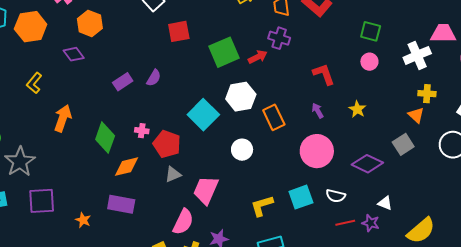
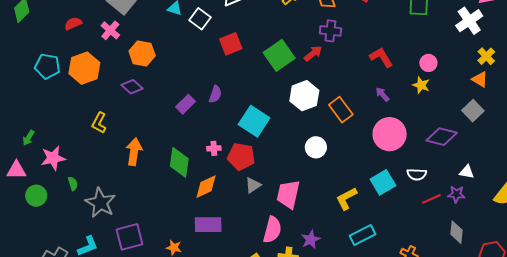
pink circle: (369, 62) -> (428, 63), moved
yellow cross: (427, 94) -> (486, 56), turned -36
cyan square: (203, 115) -> (254, 121), moved

